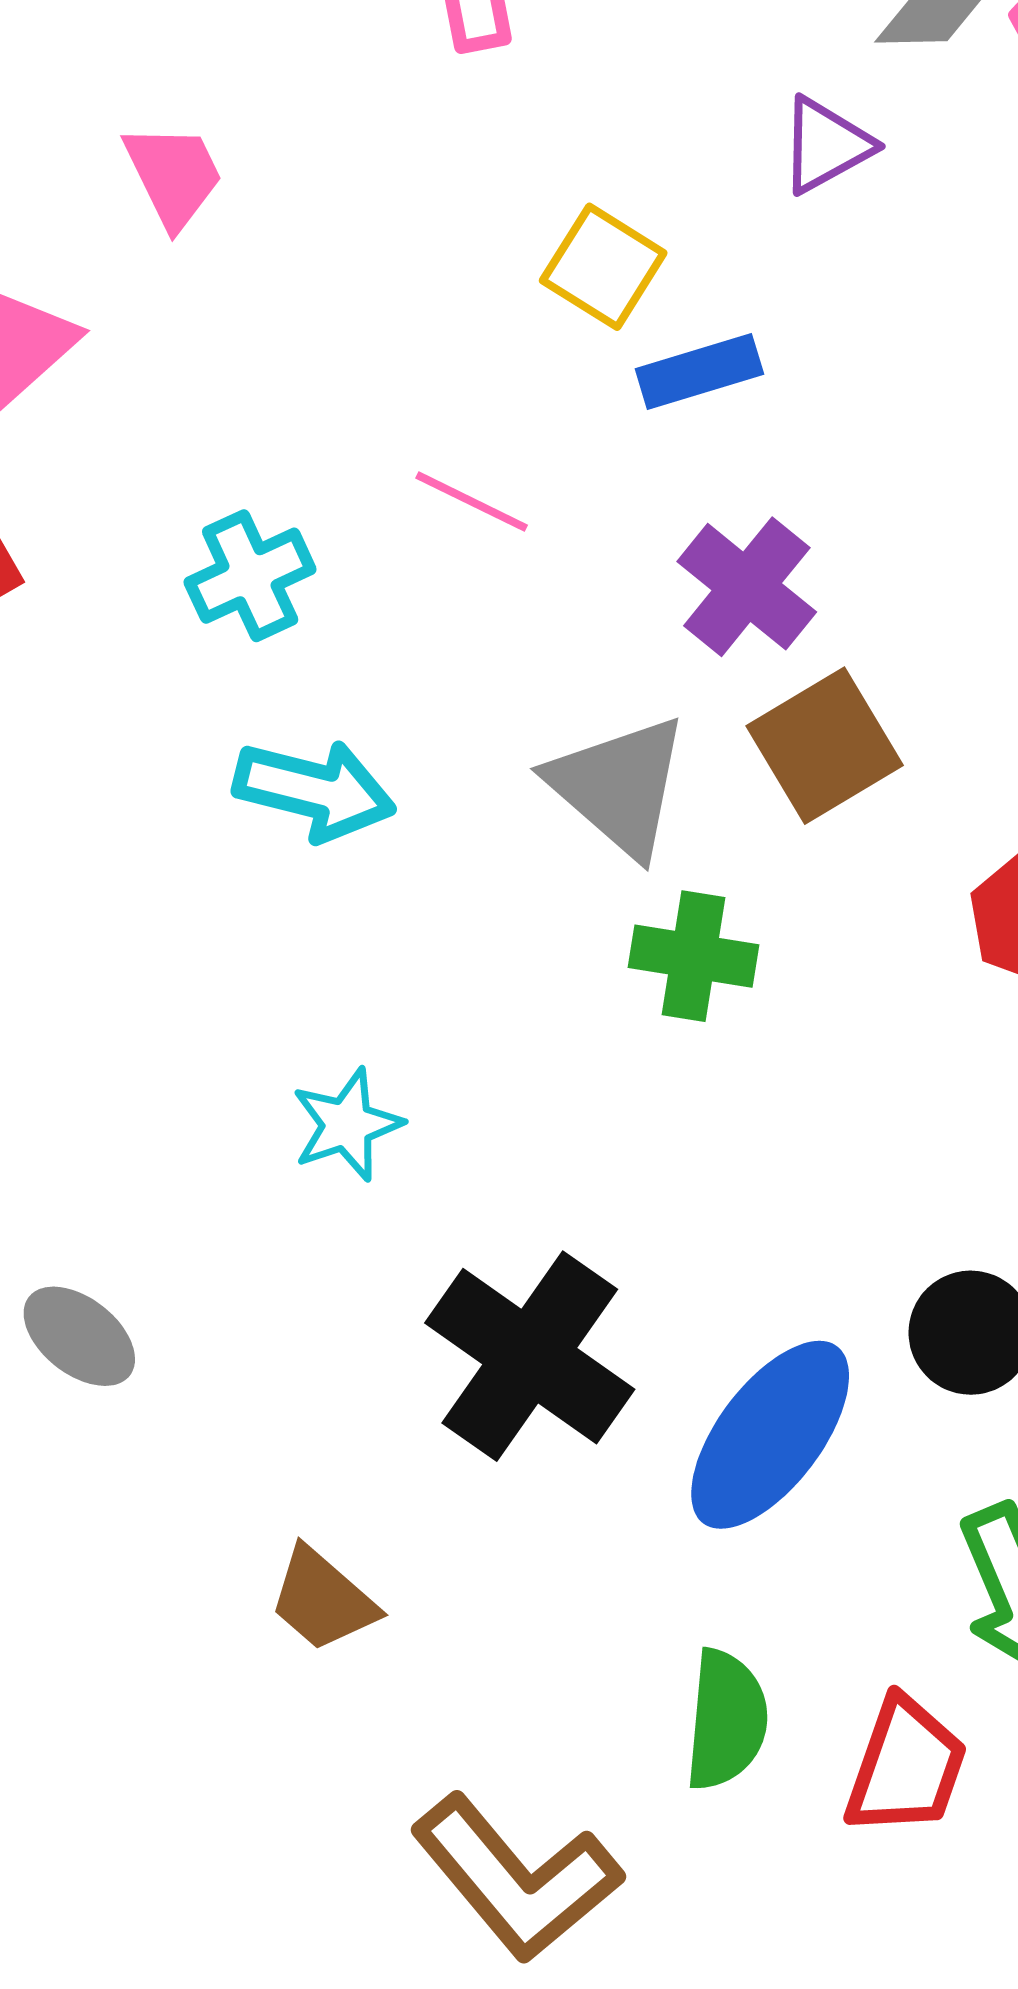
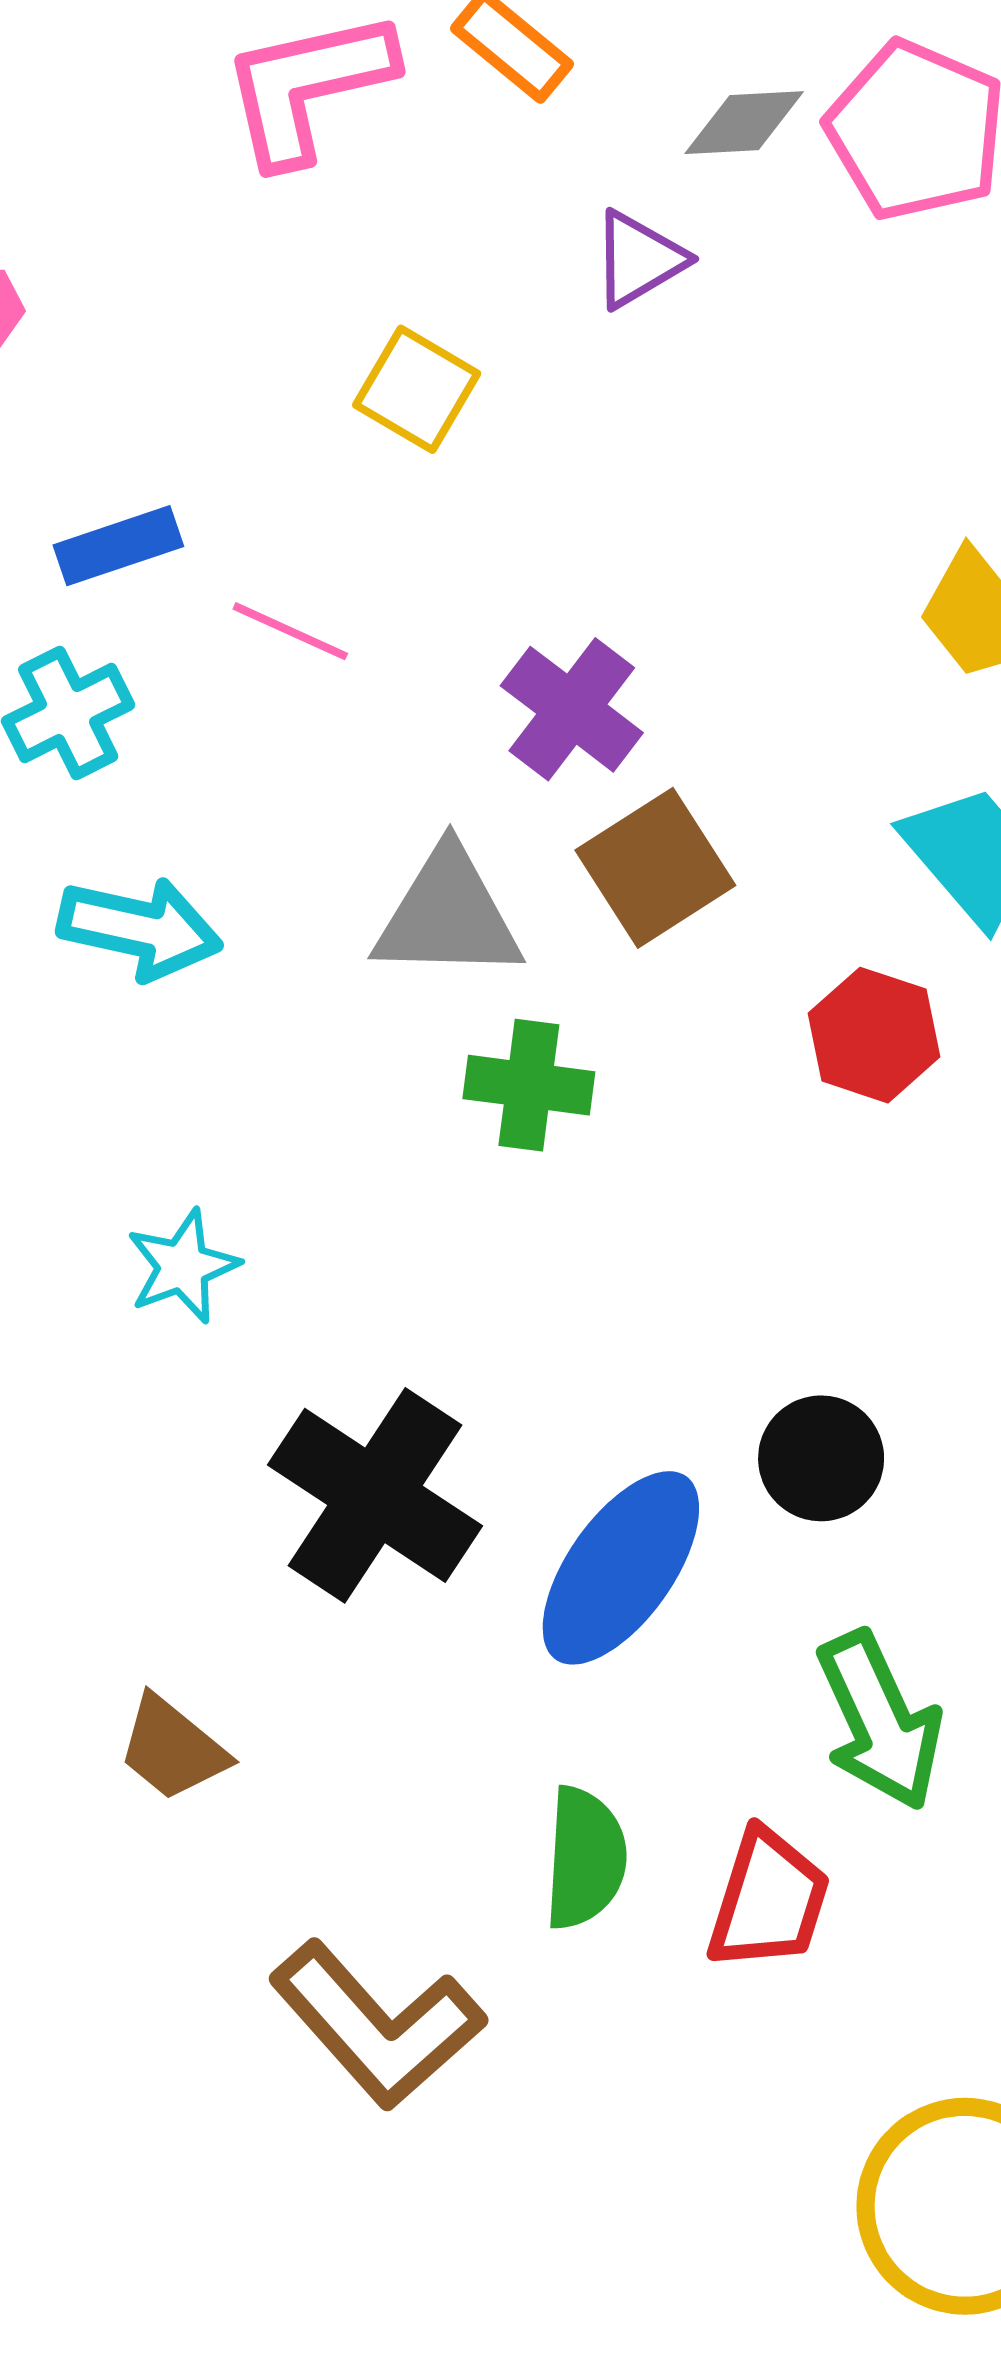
blue rectangle: (699, 371) -> (118, 546), moved
gray triangle: (619, 786) -> (448, 915), turned -38

